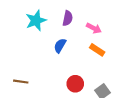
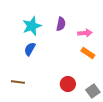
pink arrow: (94, 28) -> (85, 33), turned -32
blue semicircle: (60, 46) -> (30, 49), moved

